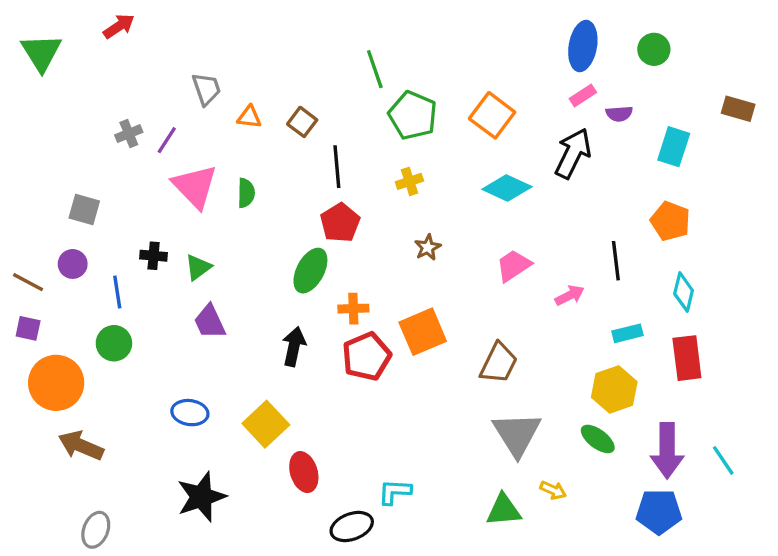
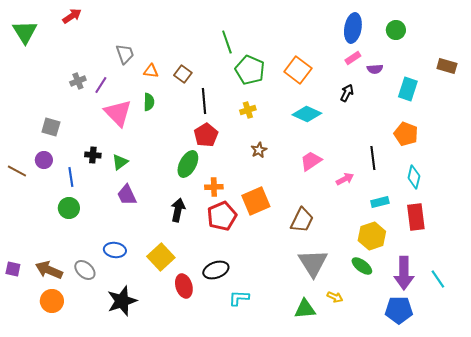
black arrow: (573, 153) -> (347, 93), size x0.6
green semicircle: (246, 193) -> (149, 102), moved
purple square: (28, 328) -> (13, 269), moved
orange circle: (56, 383) -> (52, 301), moved, size x0.7
black ellipse: (352, 527) -> (216, 270), moved
gray ellipse: (96, 530) -> (85, 270), moved, turned -70

